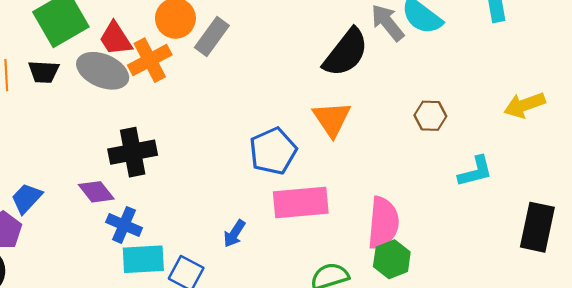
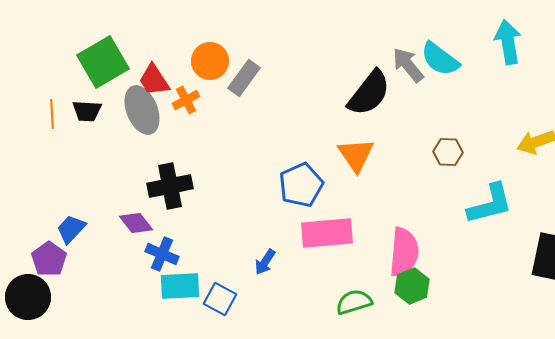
orange cross: (150, 60) -> (186, 100), size x0.7
gray ellipse: (103, 71) -> (142, 110), turned 45
cyan L-shape: (475, 171) -> (490, 204), size x1.4

